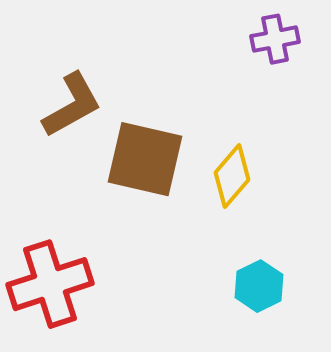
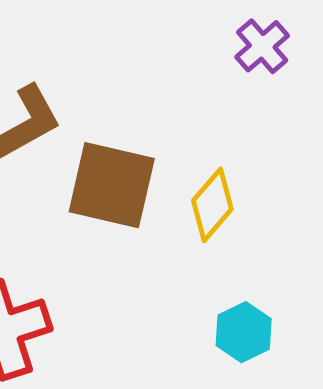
purple cross: (275, 39) -> (262, 46), turned -30

